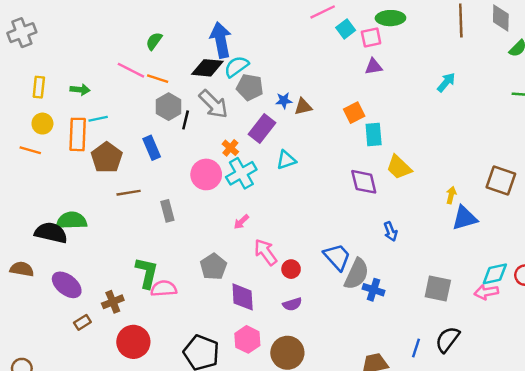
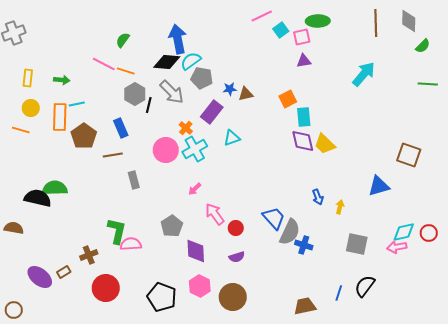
cyan arrow: (446, 82) -> (364, 74), size x1.5
purple diamond: (364, 182) -> (303, 141), moved
brown line: (129, 193) -> (113, 155), moved
yellow arrow: (451, 195) -> (340, 207), moved
purple ellipse: (67, 285) -> (40, 277), moved

